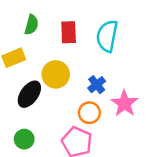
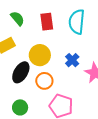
green semicircle: (31, 25) -> (17, 18), turned -49
orange circle: (89, 113) -> (44, 81), moved

